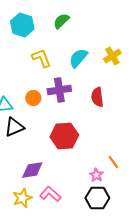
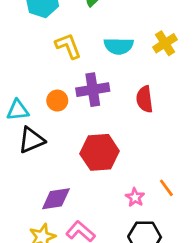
cyan semicircle: (78, 58) -> (119, 46), turned -130
pink star: (96, 175) -> (135, 197), moved

